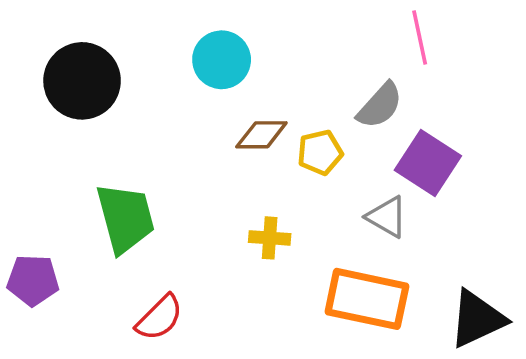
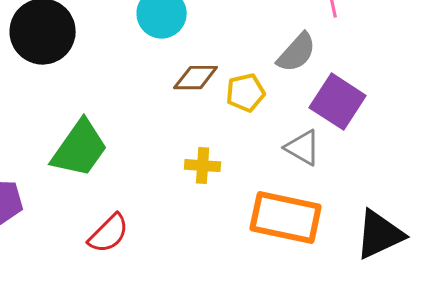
green trapezoid: (125, 218) -> (80, 149), turned 50

